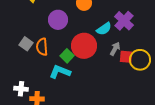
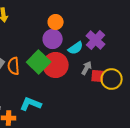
purple circle: (58, 20) -> (53, 39), moved
green square: (67, 56) -> (39, 62), moved, size x1.6
cyan L-shape: (60, 72) -> (31, 104), moved

